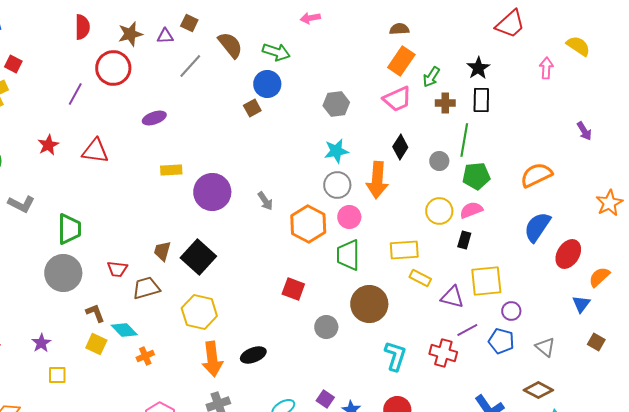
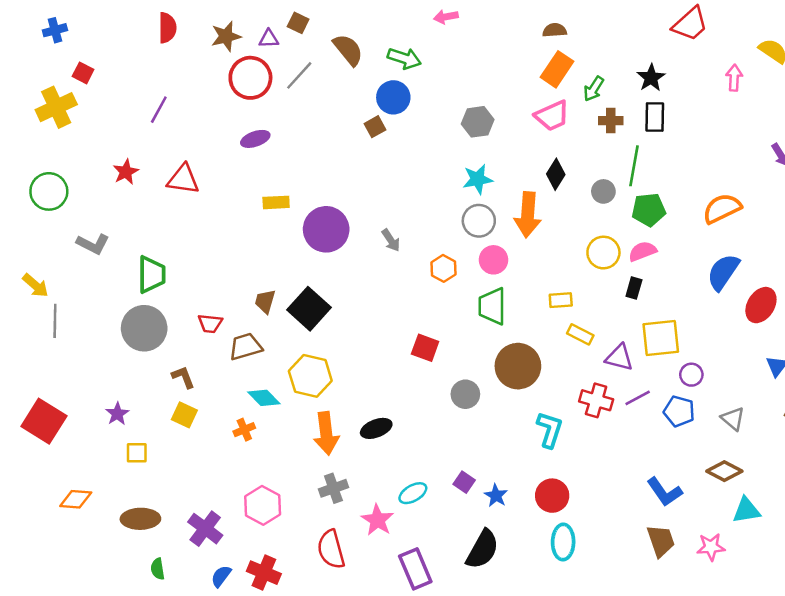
red circle: (113, 68) -> (250, 78), moved
orange hexagon: (308, 224) -> (443, 268), size x0.6
yellow rectangle: (404, 250) -> (561, 300), size x0.7
cyan diamond: (124, 330) -> (264, 398), moved
red cross: (443, 353) -> (596, 400), moved

